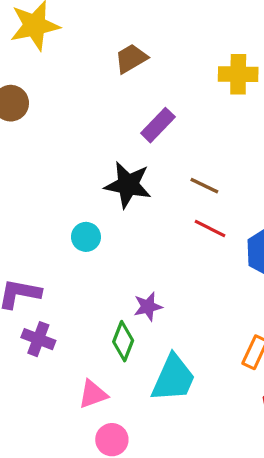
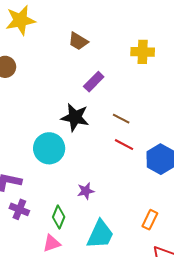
brown trapezoid: (131, 58) -> (78, 41), turned -120
cyan circle: (86, 237) -> (49, 148), size x1.8
green diamond: (123, 341) -> (59, 217), moved

